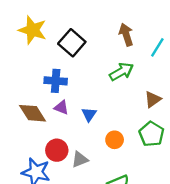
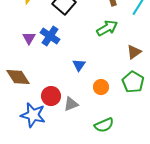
blue cross: (56, 81) -> (50, 36), turned 30
purple triangle: (61, 107) -> (29, 38), moved, turned 40
brown diamond: (33, 113) -> (18, 77), moved

